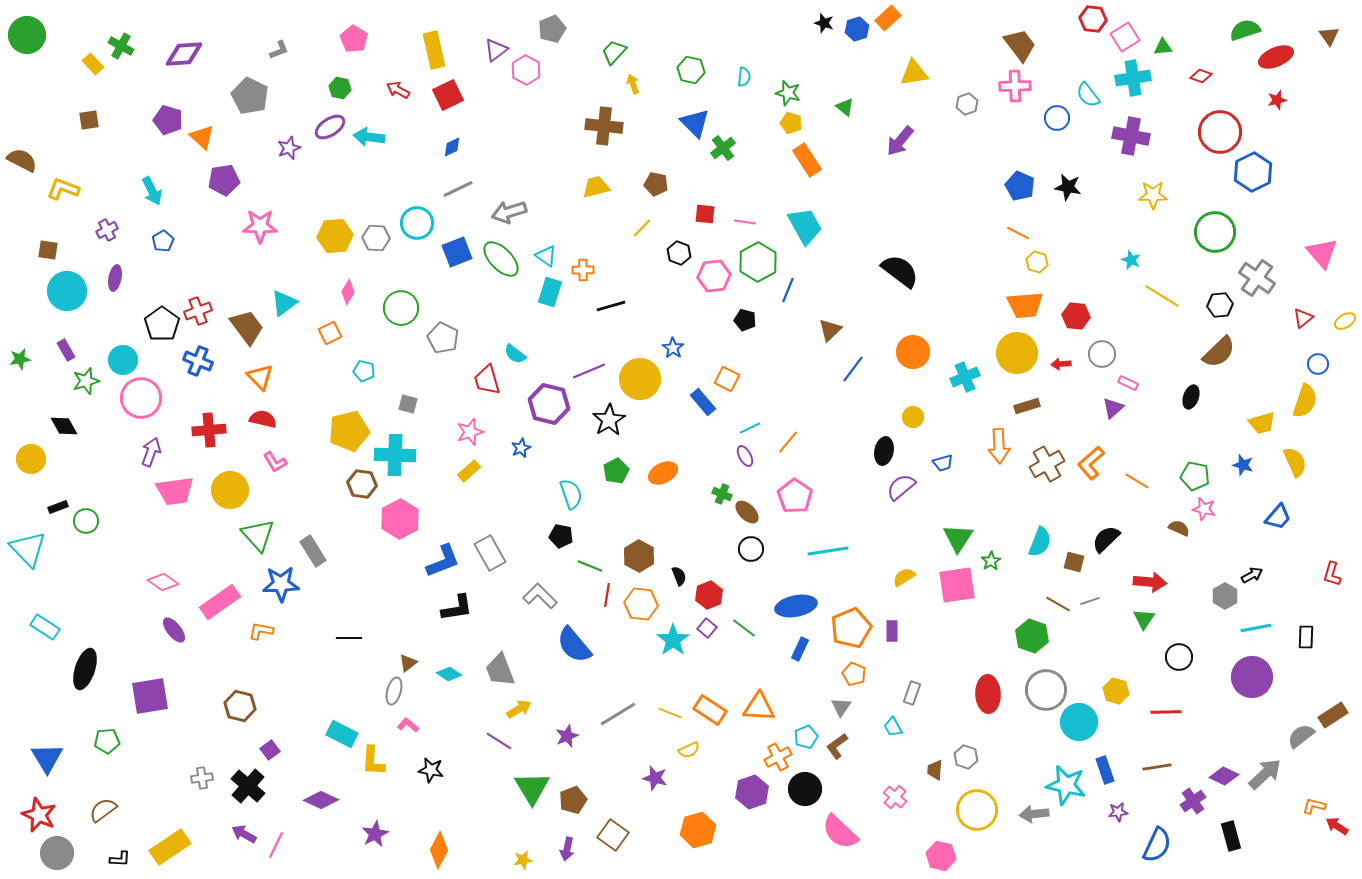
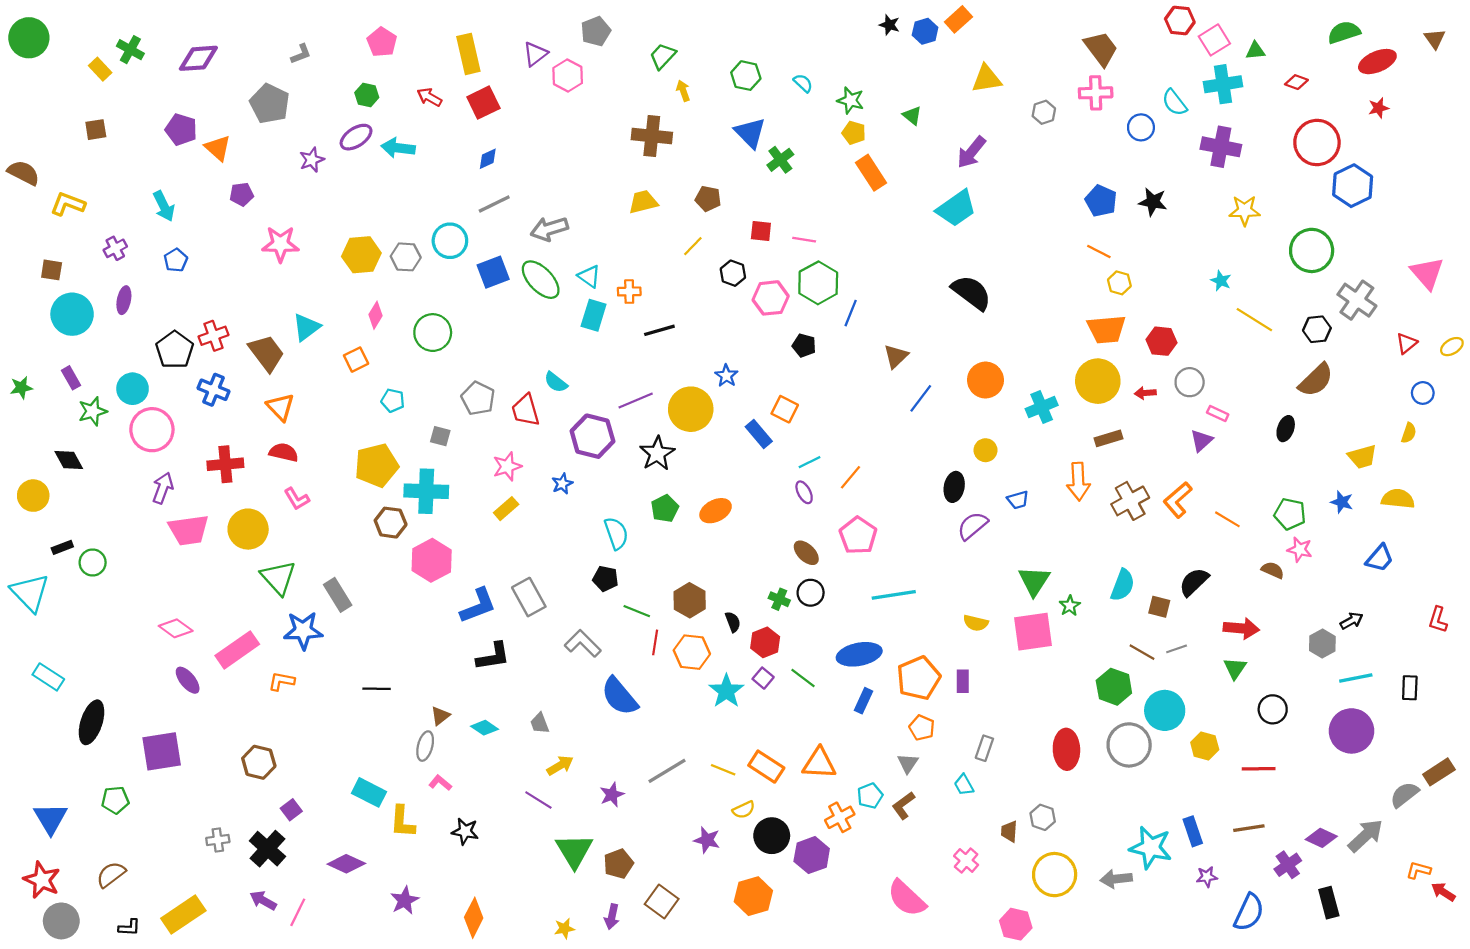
cyan semicircle: (744, 77) -> (803, 83), turned -54
purple pentagon: (224, 180) -> (242, 194), size x0.7
cyan trapezoid: (805, 226) -> (956, 208), moved, turned 84
gray pentagon: (443, 338) -> (478, 398), moved
yellow semicircle: (1305, 401) -> (1409, 433), size x0.6
yellow semicircle: (1295, 462) -> (1398, 499), turned -60
green cross: (722, 494) -> (779, 599), moved
yellow semicircle: (904, 577) -> (976, 623), turned -135
gray trapezoid: (500, 670) -> (540, 723), size x0.6
cyan circle: (1079, 722) -> (1165, 710), moved
black circle: (805, 789) -> (772, 836), moved

